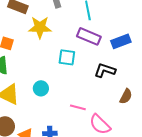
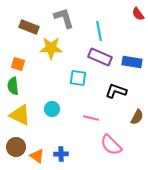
blue rectangle: (121, 41) -> (132, 62), turned 30
pink line: (78, 107) -> (91, 118), moved

